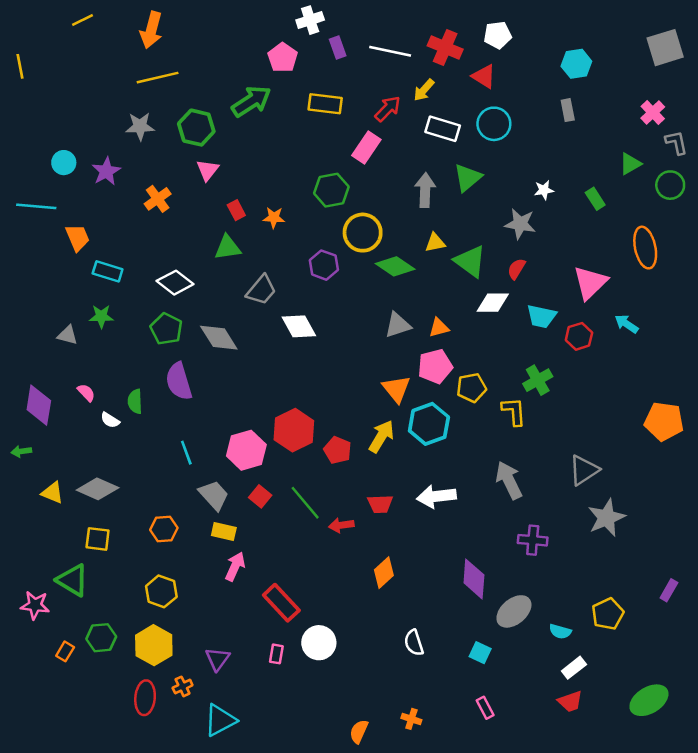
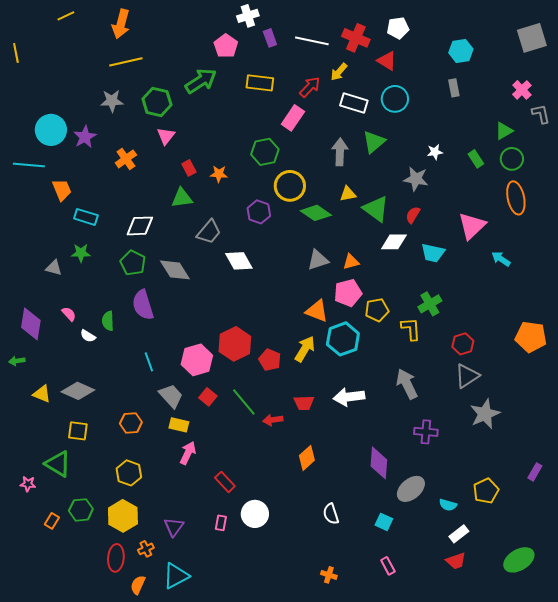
cyan circle: (64, 163) -> (51, 130), size x1.6
green circle: (670, 185) -> (512, 159), moved
white diamond: (175, 283) -> (140, 226), turned -40
red hexagon: (579, 336) -> (463, 344), moved
orange triangle: (396, 389) -> (317, 311), turned -30
red rectangle: (281, 603) -> (225, 482), size x0.7
pink star: (35, 605) -> (28, 484), size x0.7
orange semicircle: (359, 731) -> (138, 585), moved

